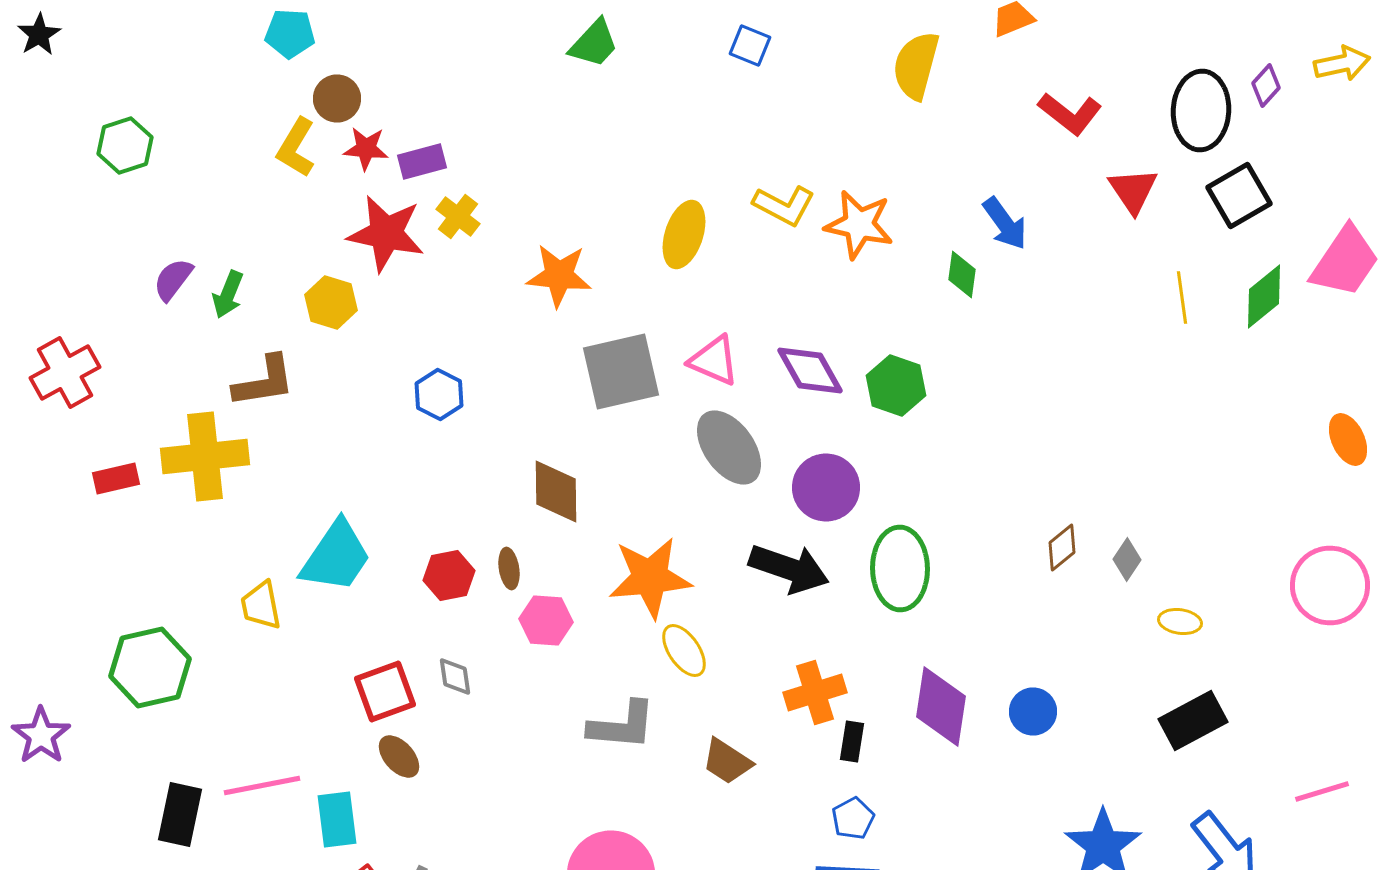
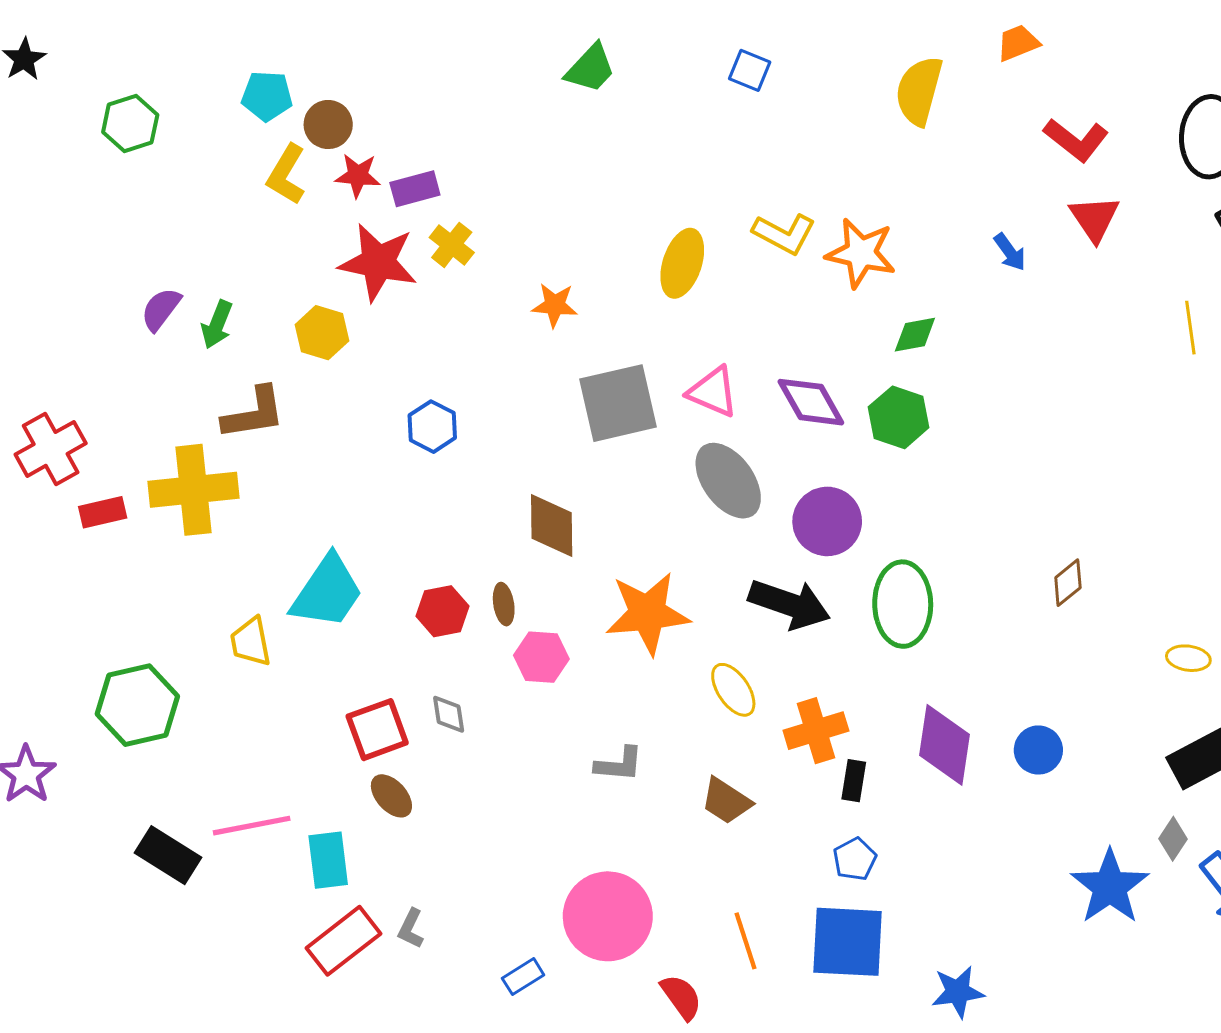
cyan pentagon: (290, 34) -> (267, 96), moved
green hexagon: (125, 146) -> (130, 123), moved
red triangle: (1133, 190) -> (1095, 218), moved
blue arrow: (1005, 224) -> (1010, 252), size x0.7
green diamond: (962, 274) -> (915, 335), moved, turned 72
orange star: (559, 276) -> (555, 305), size x0.7
red cross: (65, 372) -> (51, 449), moved
gray diamond: (1127, 560) -> (1173, 839), moved
yellow ellipse: (684, 650) -> (733, 690), moved
gray L-shape: (622, 726) -> (619, 764), size x0.7
black rectangle: (180, 814) -> (168, 855), turned -70

